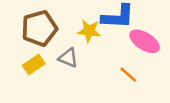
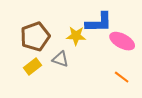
orange line: (128, 75) -> (122, 77), moved

